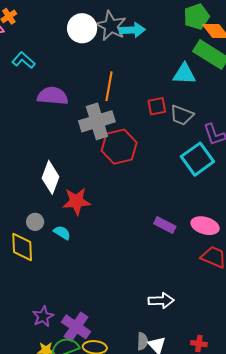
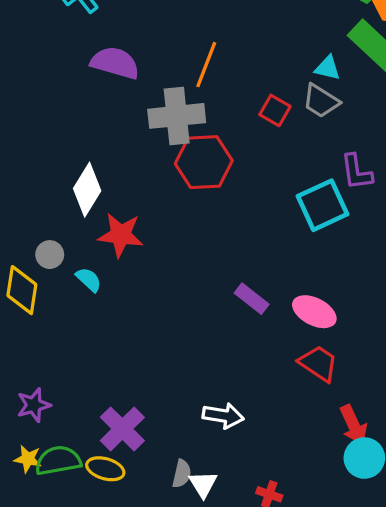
cyan triangle: (184, 74) -> (328, 68), size x0.7
red square: (157, 106) -> (275, 110), turned 30
gray trapezoid: (182, 115) -> (321, 101), moved
purple cross: (76, 327) -> (122, 429), moved

